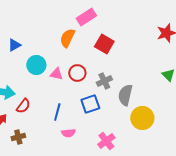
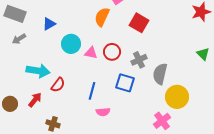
blue square: (90, 104) -> (125, 83), turned 36
brown cross: (18, 137) -> (53, 124), moved, turned 32
pink cross: (106, 141) -> (162, 121), moved

